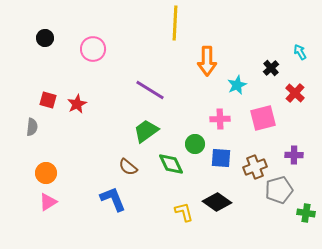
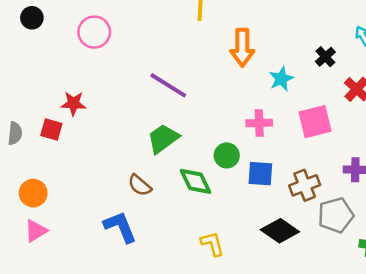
red square: (48, 100) -> (51, 129), moved
red star: (77, 104) -> (73, 103), turned 30
black diamond: (217, 202) -> (280, 231), moved

